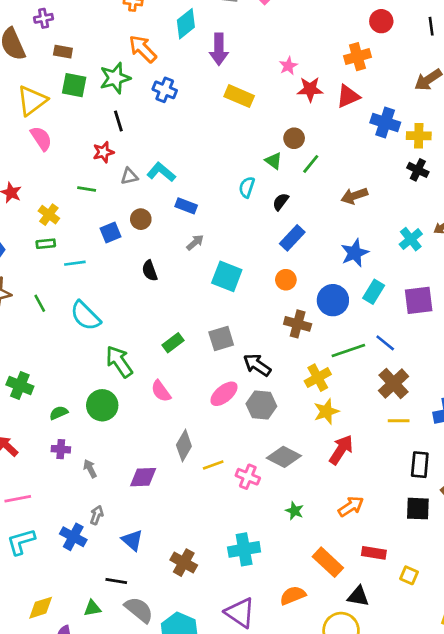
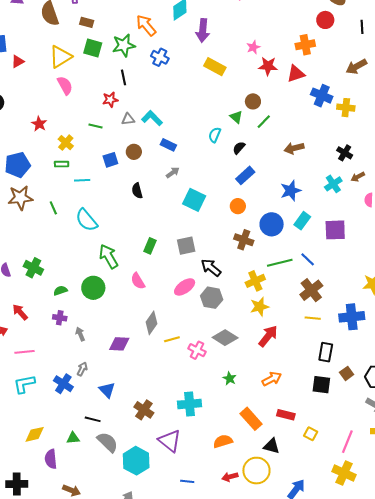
black cross: (418, 170) -> (345, 153), moved
green rectangle: (173, 343) -> (150, 246), turned -35
purple triangle: (240, 613) -> (170, 441), moved

